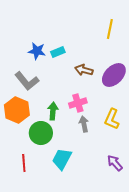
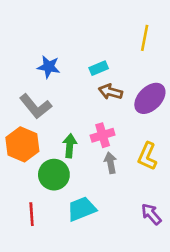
cyan rectangle: (58, 52) -> (99, 68), moved
cyan trapezoid: (62, 159) -> (82, 209), turned 40

